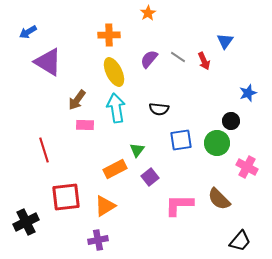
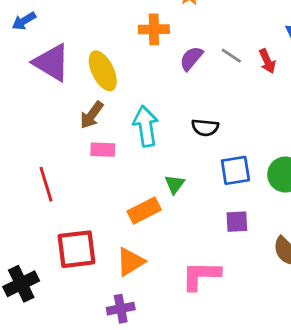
orange cross: (109, 35) -> (154, 29), moved
yellow ellipse: (114, 72) -> (103, 71), moved
purple square: (150, 177) -> (237, 222), moved, turned 36
pink L-shape: (179, 205) -> (201, 275), moved

